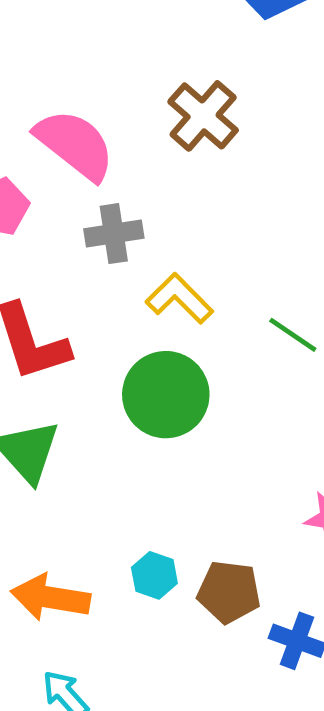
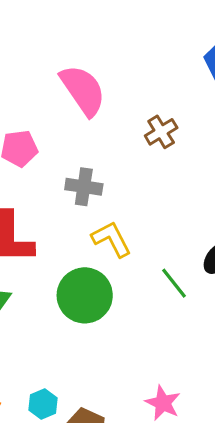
brown cross: (203, 116) -> (161, 132), size x0.7
pink semicircle: (75, 145) -> (83, 90), moved

